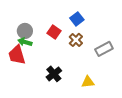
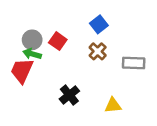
red square: (54, 32) -> (58, 41), moved
gray rectangle: (104, 49) -> (134, 63), turned 30
red trapezoid: (17, 55) -> (22, 71), turned 40

